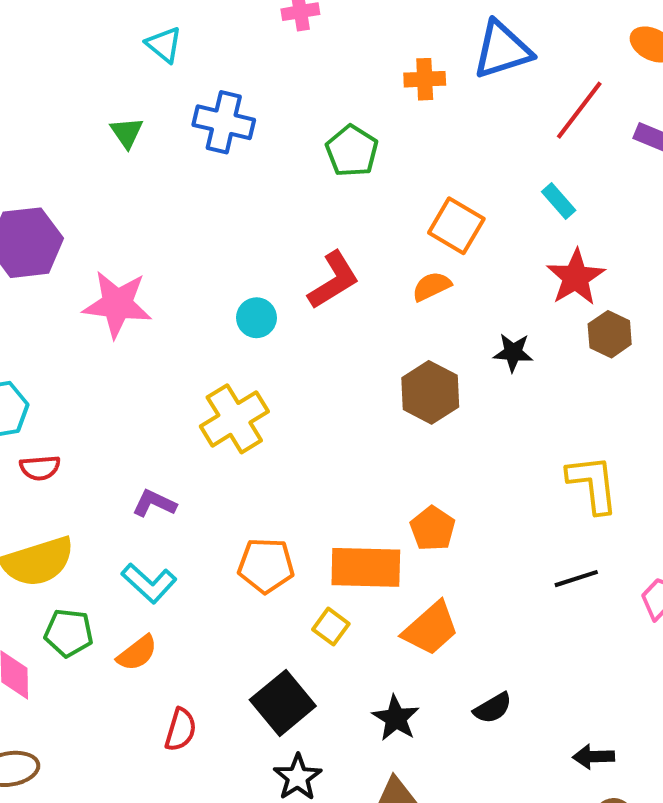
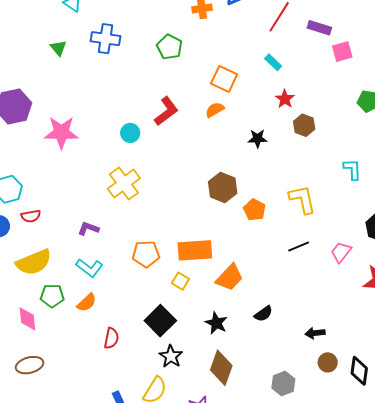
red star: (576, 277) -> (285, 99), size x0.7
brown hexagon: (430, 392) -> (223, 187), moved
orange pentagon: (433, 529) -> (254, 210), moved

